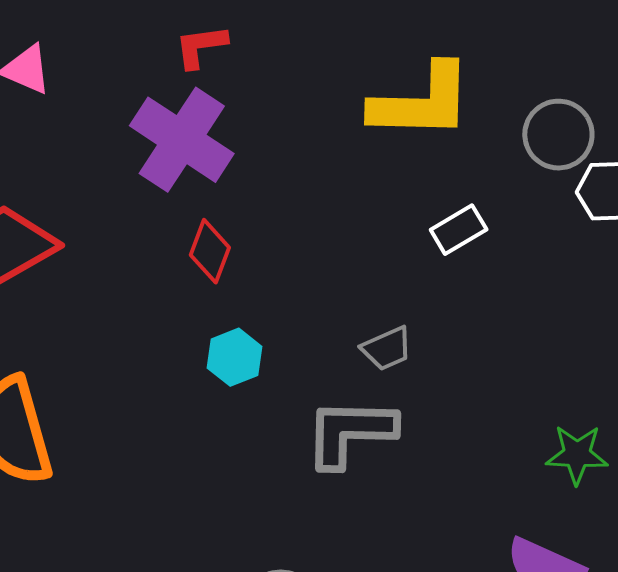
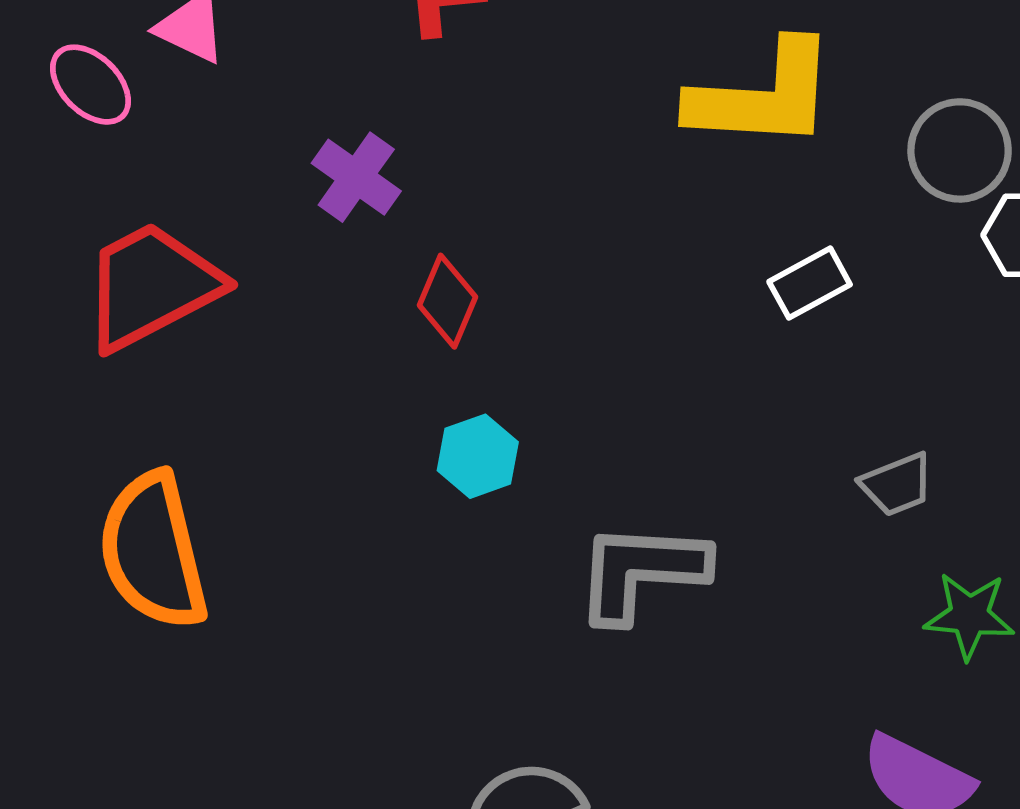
purple cross: (182, 140) -> (356, 177), moved, size x0.6
gray trapezoid: (387, 348) -> (897, 484), moved

